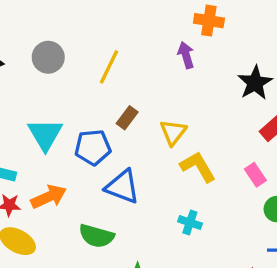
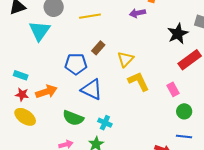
purple arrow: (186, 55) -> (137, 13), turned -91
yellow line: (109, 67) -> (90, 16), turned 50
cyan triangle: (45, 134) -> (40, 31), moved
cyan cross: (190, 222) -> (105, 123), moved

